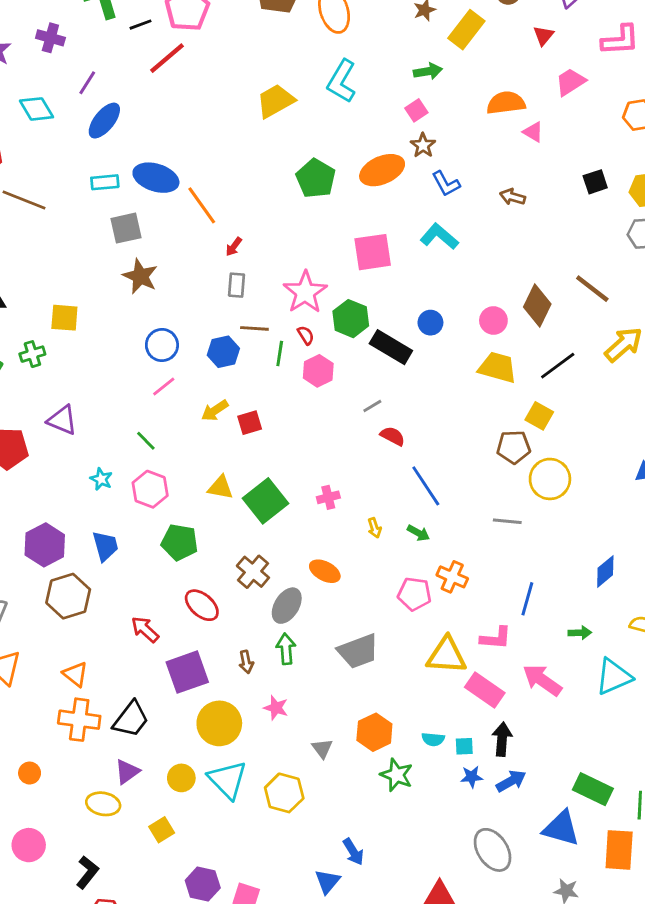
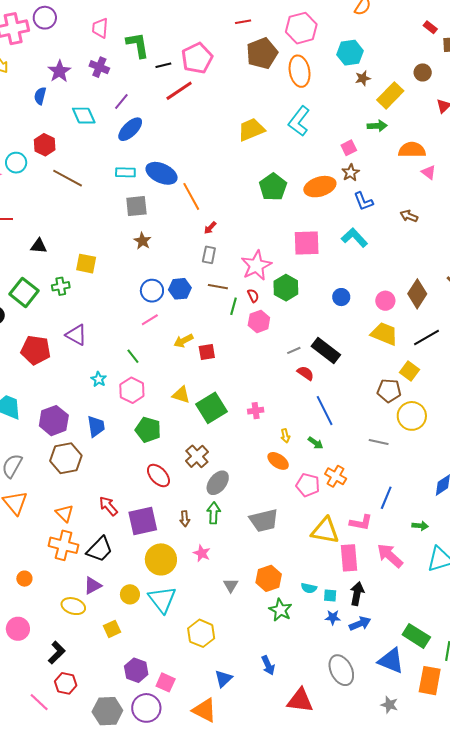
green arrow: (428, 71) -> (377, 126), moved
brown star: (140, 276) -> (142, 241), size x0.7
black rectangle: (391, 347) -> (326, 350), moved
blue hexagon: (223, 352) -> (180, 289), moved
orange ellipse: (325, 571) -> (278, 461), moved
red arrow: (145, 629) -> (108, 506), moved
pink rectangle: (485, 690) -> (349, 558), turned 44
yellow hexagon: (284, 793) -> (201, 633), moved
blue arrow: (353, 852) -> (268, 665), moved

